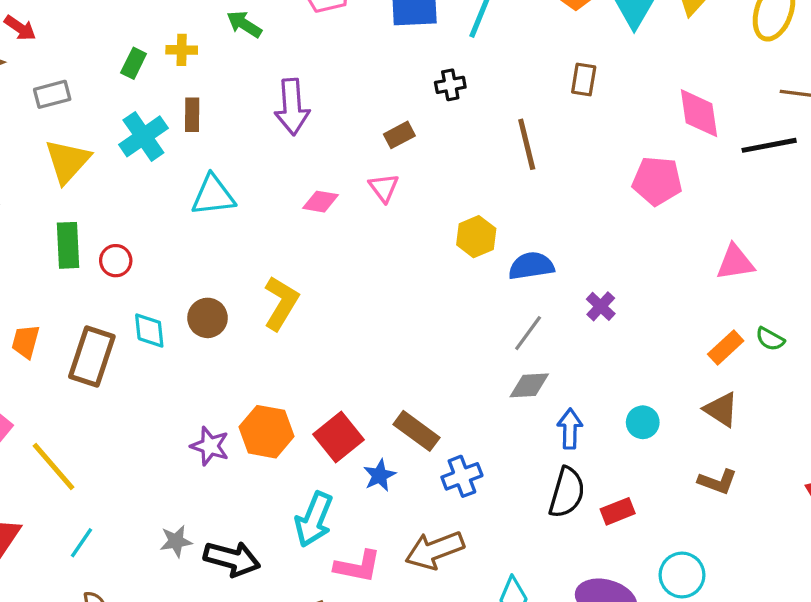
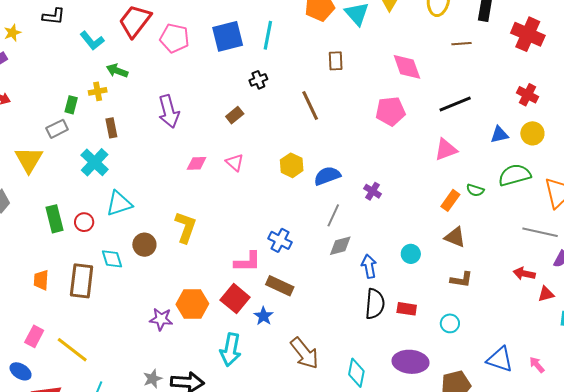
green arrow: (244, 24) -> (117, 71), moved
gray rectangle: (52, 94) -> (57, 129), moved
cyan cross: (143, 136) -> (95, 162), moved
black line: (769, 145) -> (455, 104), moved
yellow triangle: (67, 161) -> (29, 160), moved
pink triangle: (384, 188) -> (235, 162), moved
cyan triangle: (213, 195) -> (119, 204), moved
blue cross: (462, 476) -> (280, 240), moved, turned -30
red rectangle: (618, 511) -> (407, 309), turned 42
brown arrow: (435, 550) -> (305, 353), turned -96
pink L-shape: (358, 566) -> (247, 262), moved
cyan circle: (682, 575) -> (450, 323), moved, size x0.7

